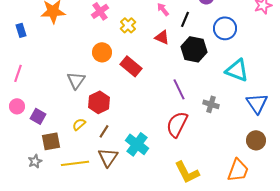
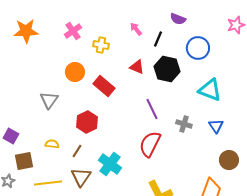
yellow cross: (128, 25) -> (101, 45), turned -35
red triangle: (162, 37) -> (137, 67), moved
red hexagon: (99, 102) -> (87, 122), moved
blue triangle: (257, 103) -> (216, 126), moved, size x0.7
yellow semicircle: (79, 124) -> (52, 144), turned 48

